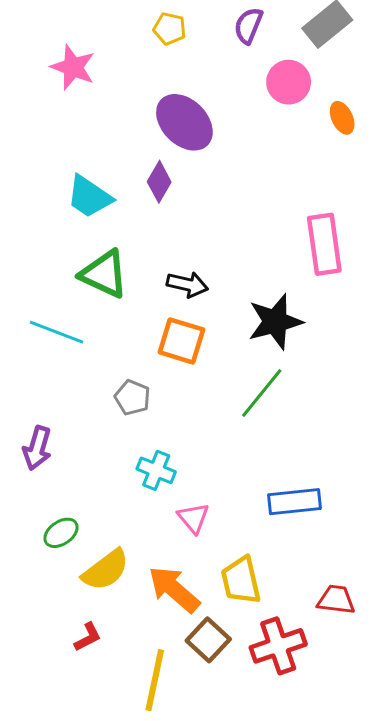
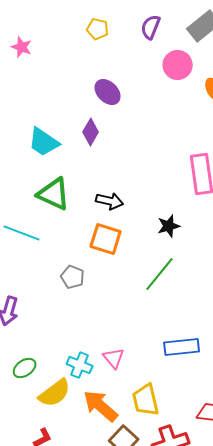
pink star: (73, 67) -> (22, 47), moved, size x0.7
purple ellipse: (184, 122) -> (108, 92), size x0.7
black star: (275, 322) -> (169, 226), size x0.6
cyan cross: (156, 470) -> (80, 365), moved

